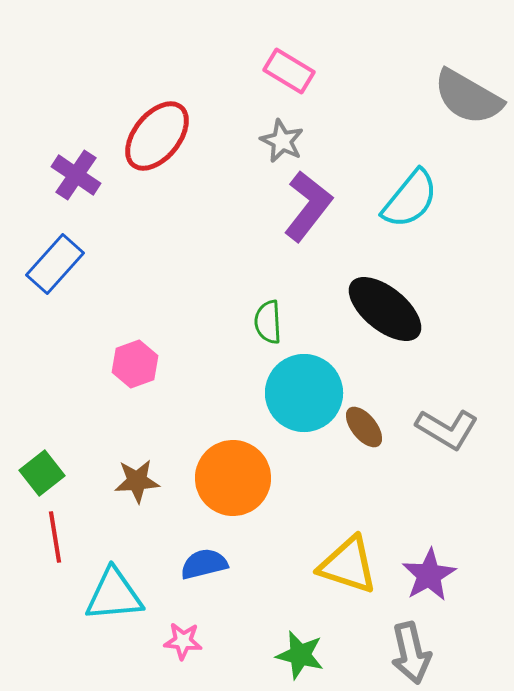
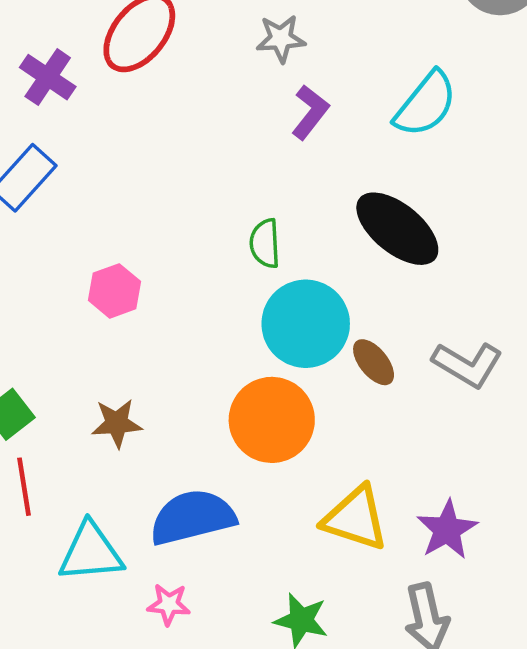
gray star: (282, 141) -> (281, 39), turned -30
purple L-shape: (308, 206) -> (310, 112), size x0.7
orange circle: (233, 478) -> (272, 420), moved
blue semicircle: (204, 564) -> (193, 517), size x1.6

